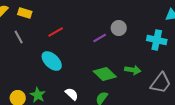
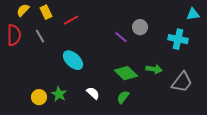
yellow rectangle: (25, 13) -> (46, 12), turned 48
red line: (56, 32) -> (71, 20), moved
purple line: (100, 38) -> (121, 37), turned 72

